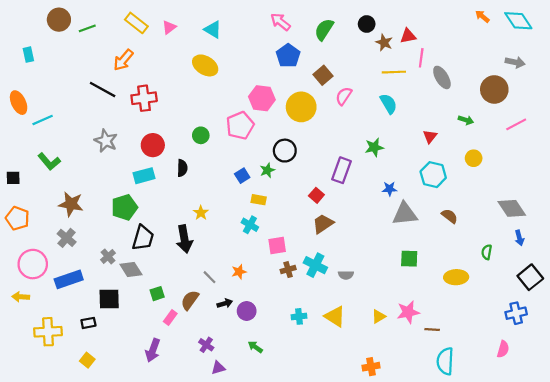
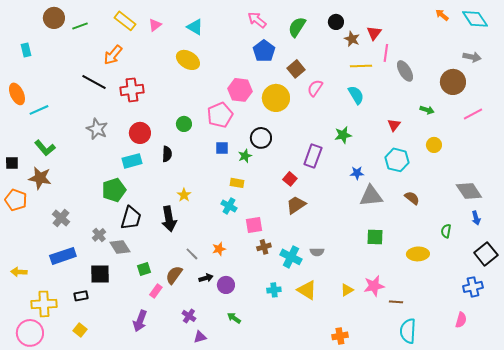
red triangle: (408, 36) -> (374, 33), turned -42
blue square: (242, 176) -> (222, 148), moved, turned 32
brown star: (71, 204) -> (40, 178), moved
pink circle: (33, 264) -> (30, 333), moved
cyan cross: (315, 265) -> (291, 257), moved

